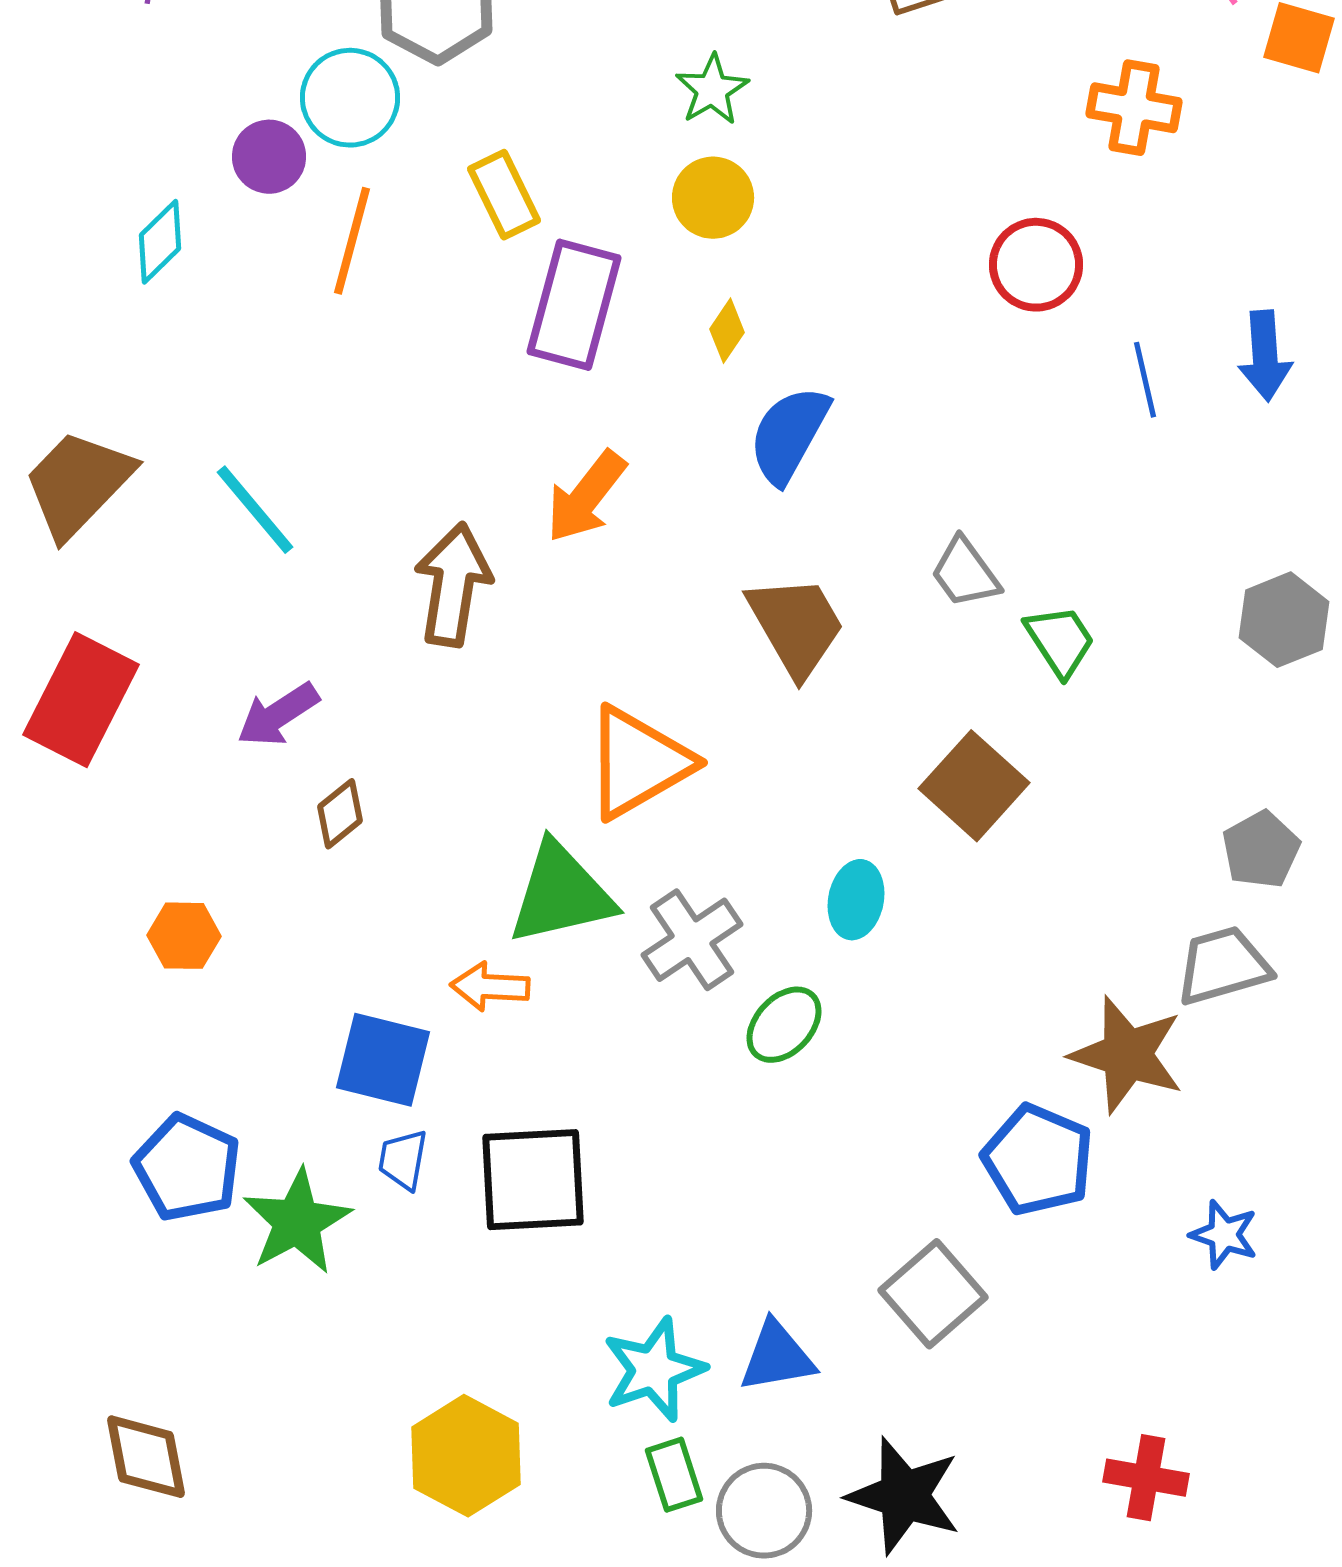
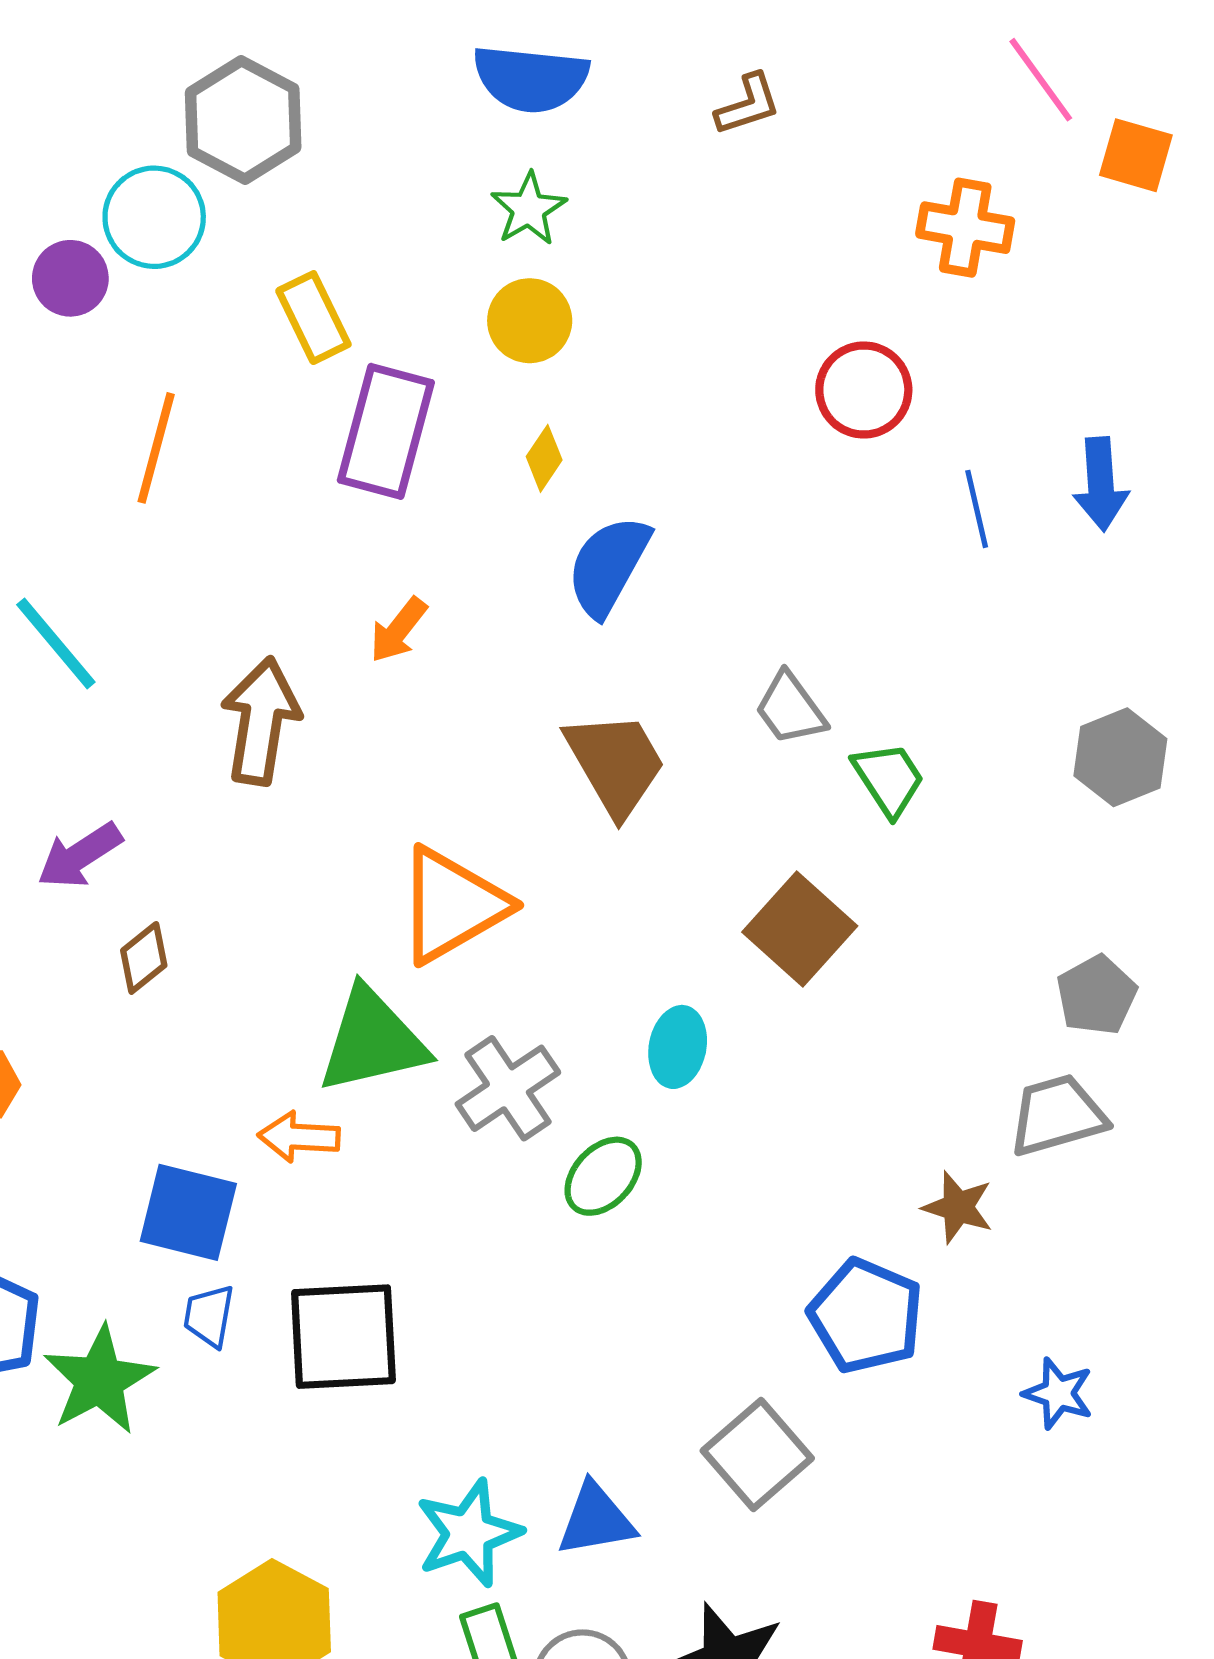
orange line: (352, 241) -> (156, 448), moved
orange arrow: (586, 497) -> (398, 630), size x0.7
brown star: (1127, 1055) -> (958, 1207), size x0.6

